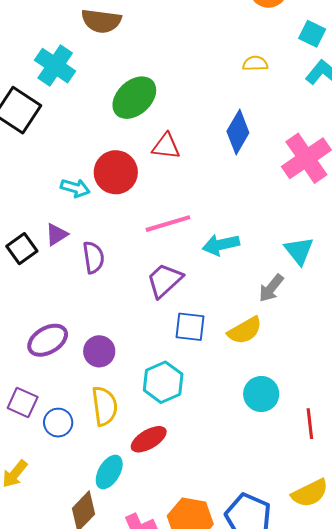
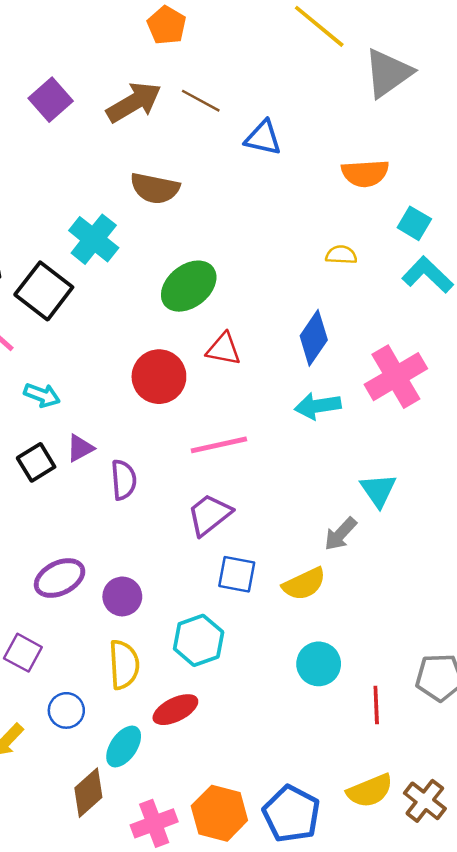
cyan arrow: (75, 188) -> (42, 395), moved
cyan arrow: (221, 245) -> (318, 406), moved
blue circle: (58, 423) -> (66, 710), moved

